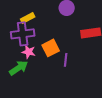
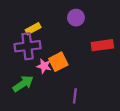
pink star: (29, 52) -> (44, 66), moved
purple line: (66, 60) -> (75, 96), moved

